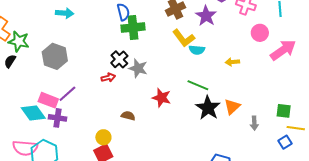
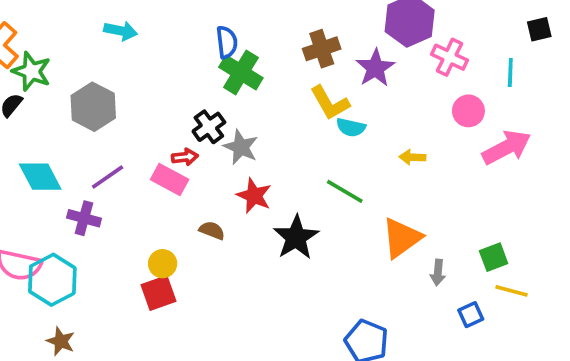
green cross: (133, 28) -> (241, 72), turned 30
red star: (162, 98) -> (254, 196), moved
pink rectangle: (48, 100) -> (170, 180), moved
orange triangle: (232, 107) -> (402, 238), size x1.4
black star: (208, 108) -> (296, 237), moved
green square: (284, 111) -> (494, 257), turned -35
cyan diamond: (33, 113) -> (40, 177), moved
blue square: (285, 142) -> (471, 315), moved

